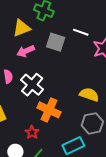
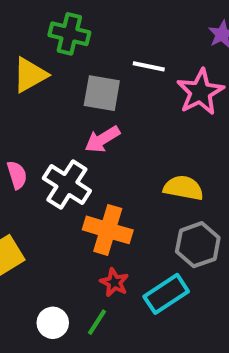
pink arrow: (26, 51) -> (102, 139), moved
red star: (32, 132) -> (114, 282), moved

